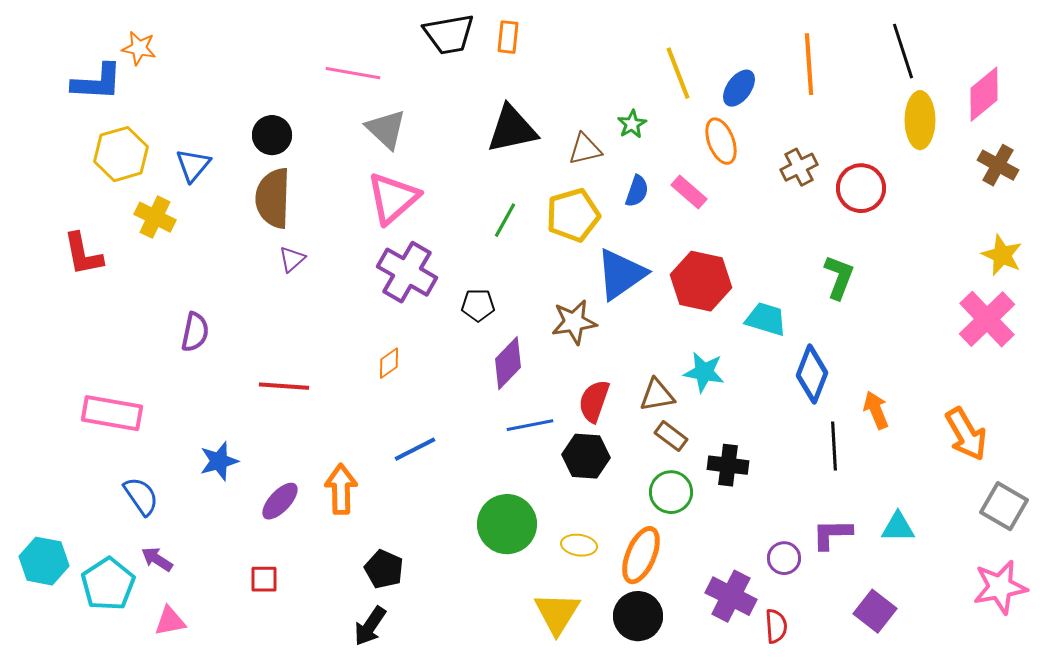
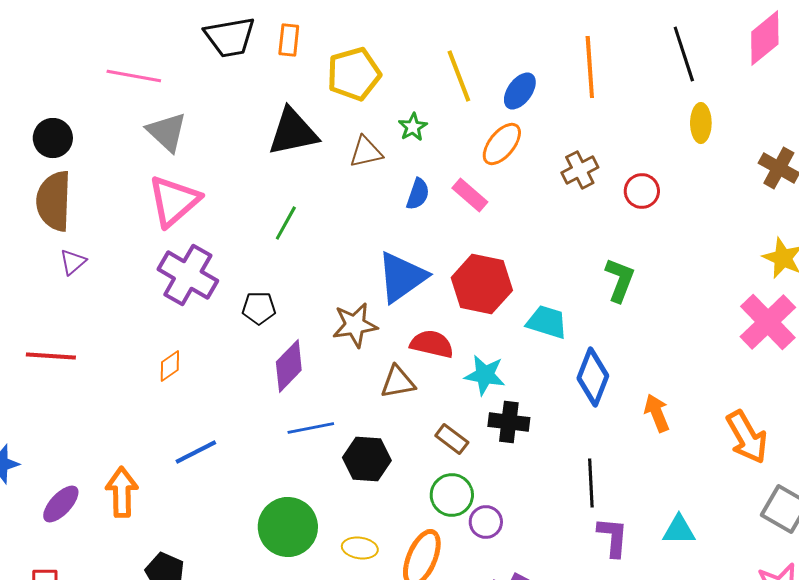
pink diamond: (984, 94) -> (765, 38), moved
yellow ellipse: (920, 120) -> (701, 123), size x0.7
orange ellipse: (721, 141) -> (502, 144), turned 60
red circle: (861, 188) -> (642, 191), size x0.7
yellow pentagon: (573, 215) -> (354, 74), moved
red line: (284, 386) -> (51, 356), moved
brown triangle: (657, 395) -> (398, 382), moved
red semicircle: (594, 401) -> (432, 344), moved, turned 84
black line: (834, 446) -> (591, 483), moved
black cross: (728, 465) -> (509, 422), moved
purple L-shape: (832, 534) -> (613, 537), turned 96
purple circle: (784, 558) -> (486, 522), moved

